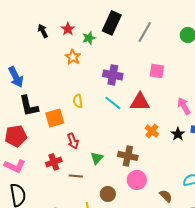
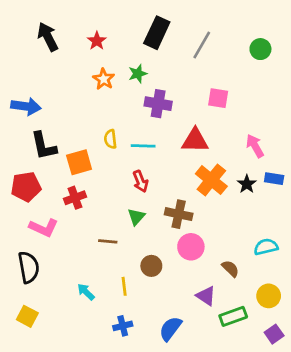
black arrow: (43, 31) -> (48, 37), moved, size x1.5
green star: (89, 38) -> (138, 74), moved
blue arrow: (16, 77) -> (26, 106), turned -55
cyan line: (113, 103) -> (143, 146), moved, turned -36
orange cross: (152, 131) -> (211, 180), size x1.6
red arrow: (73, 141) -> (140, 181), moved
red cross: (54, 162) -> (75, 198), moved
pink L-shape: (15, 166) -> (44, 228), moved

